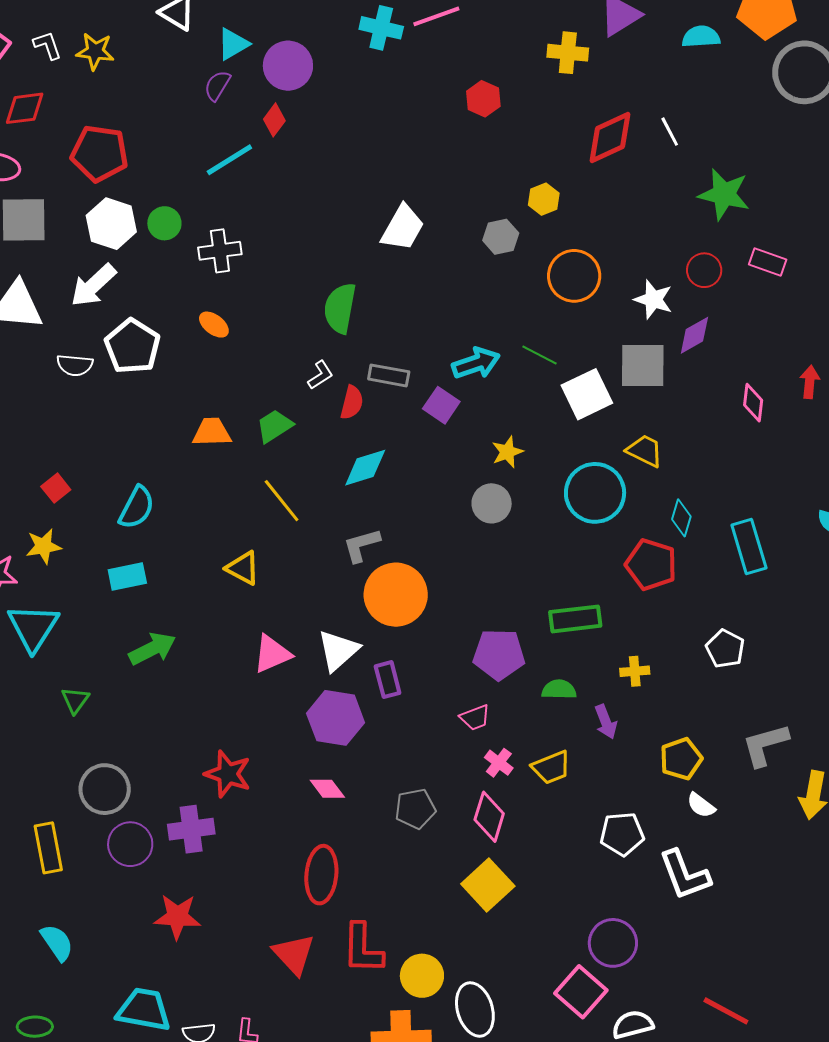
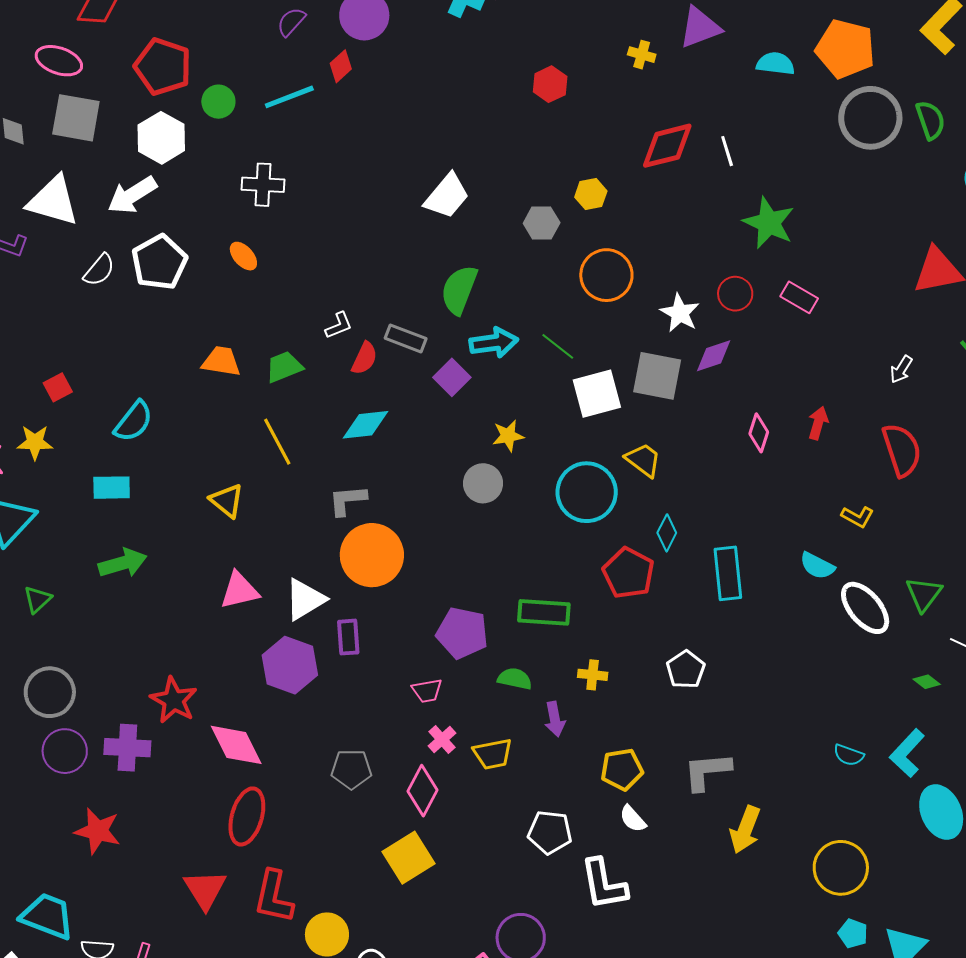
yellow cross: (568, 53) -> (642, 55), size x0.7
green circle: (164, 223) -> (218, 102), moved
green semicircle: (340, 308) -> (459, 290), moved
white semicircle: (75, 365) -> (99, 270), turned -66
pink diamond: (327, 789) -> (236, 745), moved, size x1.6

